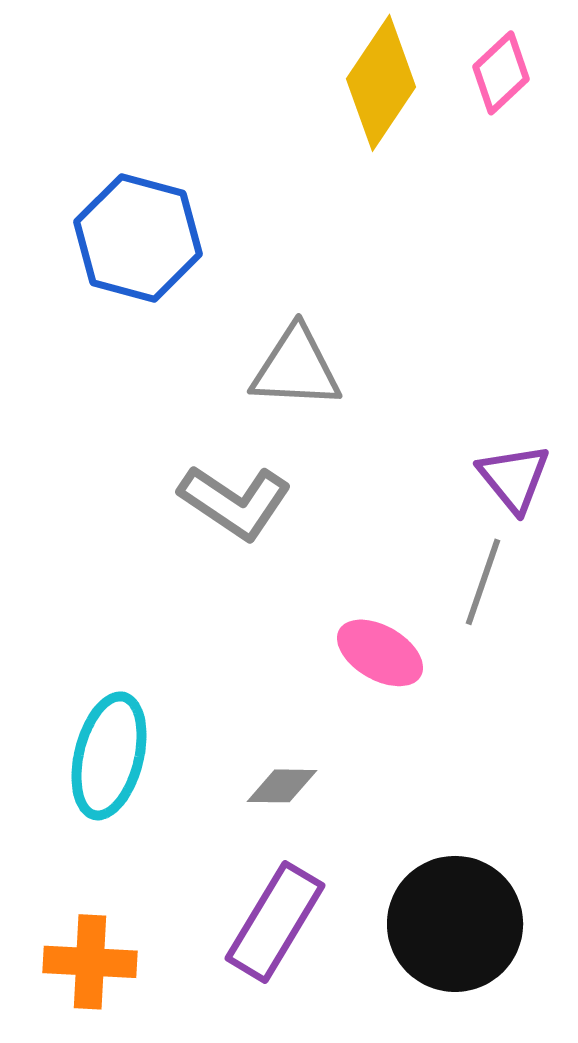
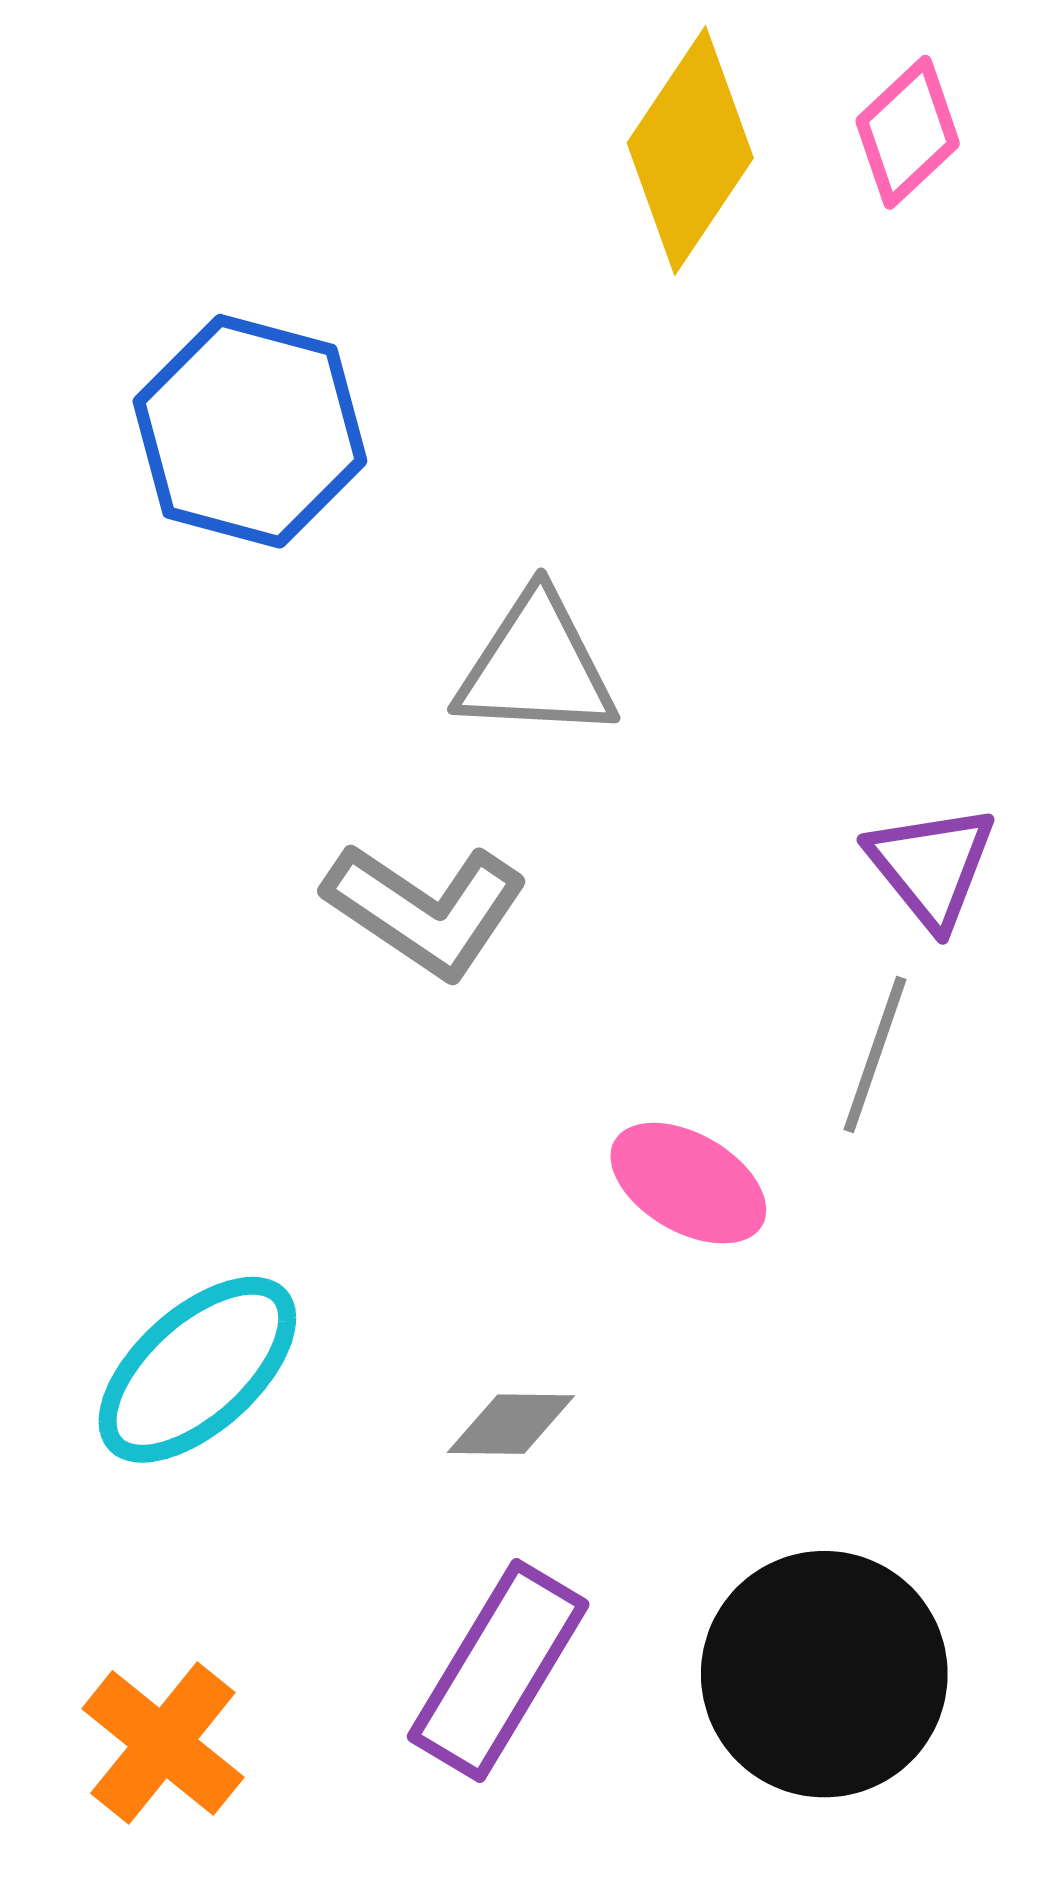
cyan ellipse: (109, 756) -> (197, 1370), turned 34
orange cross: (90, 962) -> (163, 1743), turned 36

